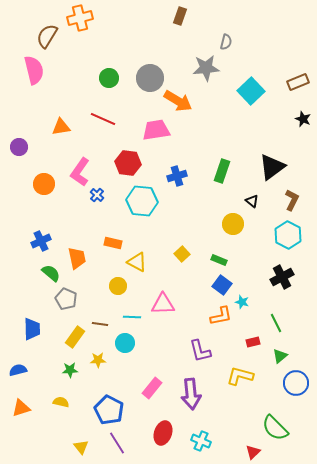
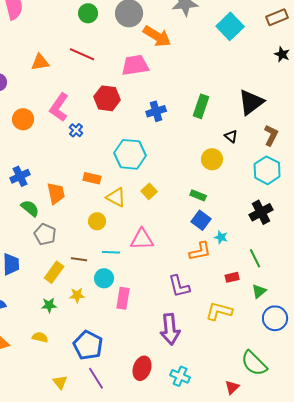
cyan hexagon: (142, 201) -> (130, 154), moved
yellow square: (182, 254) -> (149, 191), moved
pink rectangle: (152, 388) -> (123, 298), moved, turned -30

